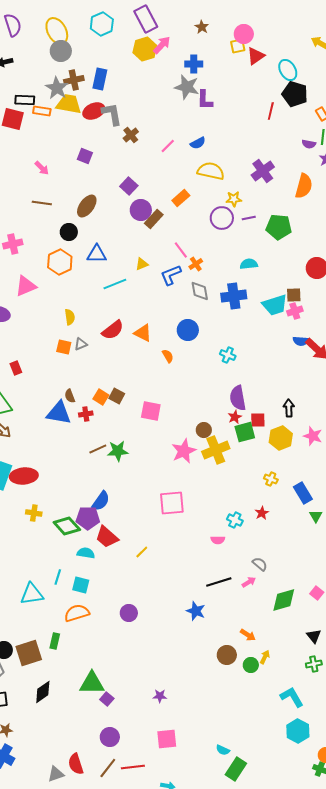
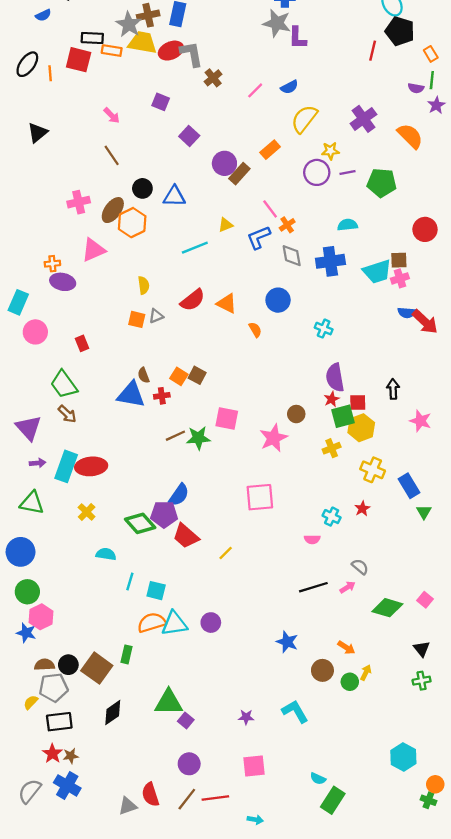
yellow semicircle: (211, 171) -> (304, 119), turned -64
purple square: (129, 186) -> (189, 136), moved
orange semicircle: (304, 186) -> (410, 136), turned -60
brown line: (42, 203) -> (112, 155), turned 48
brown ellipse: (87, 206) -> (113, 210), moved
blue triangle: (97, 254) -> (174, 196), moved
pink square: (151, 411) -> (227, 419), moved
yellow hexagon: (281, 438) -> (361, 428), moved
yellow cross: (216, 450) -> (332, 448), moved, size x0.6
yellow cross: (271, 479) -> (373, 470), size x1.5
yellow cross: (34, 513) -> (87, 512), moved, turned 35
cyan semicircle: (86, 553) -> (106, 554), moved
cyan triangle: (32, 594) -> (174, 624), moved
green diamond: (284, 600) -> (387, 608), turned 32
blue star: (196, 611) -> (287, 642), moved
brown square: (29, 653) -> (97, 668), turned -36
cyan L-shape: (292, 697) -> (295, 711), moved

